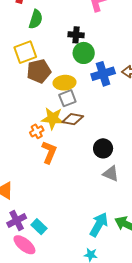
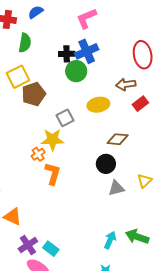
blue cross: (103, 74) -> (87, 51), moved
yellow ellipse: (65, 83) -> (98, 105), moved
brown diamond: (73, 119) -> (118, 139), moved
gray triangle: (111, 174) -> (116, 188), turned -30
cyan arrow: (99, 225) -> (110, 240), size x0.7

